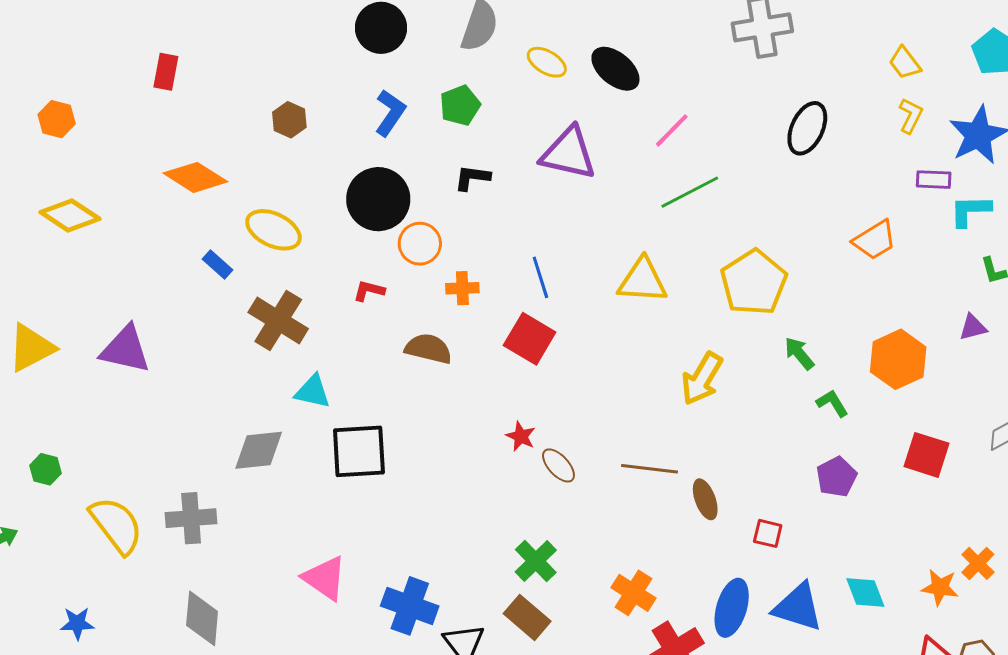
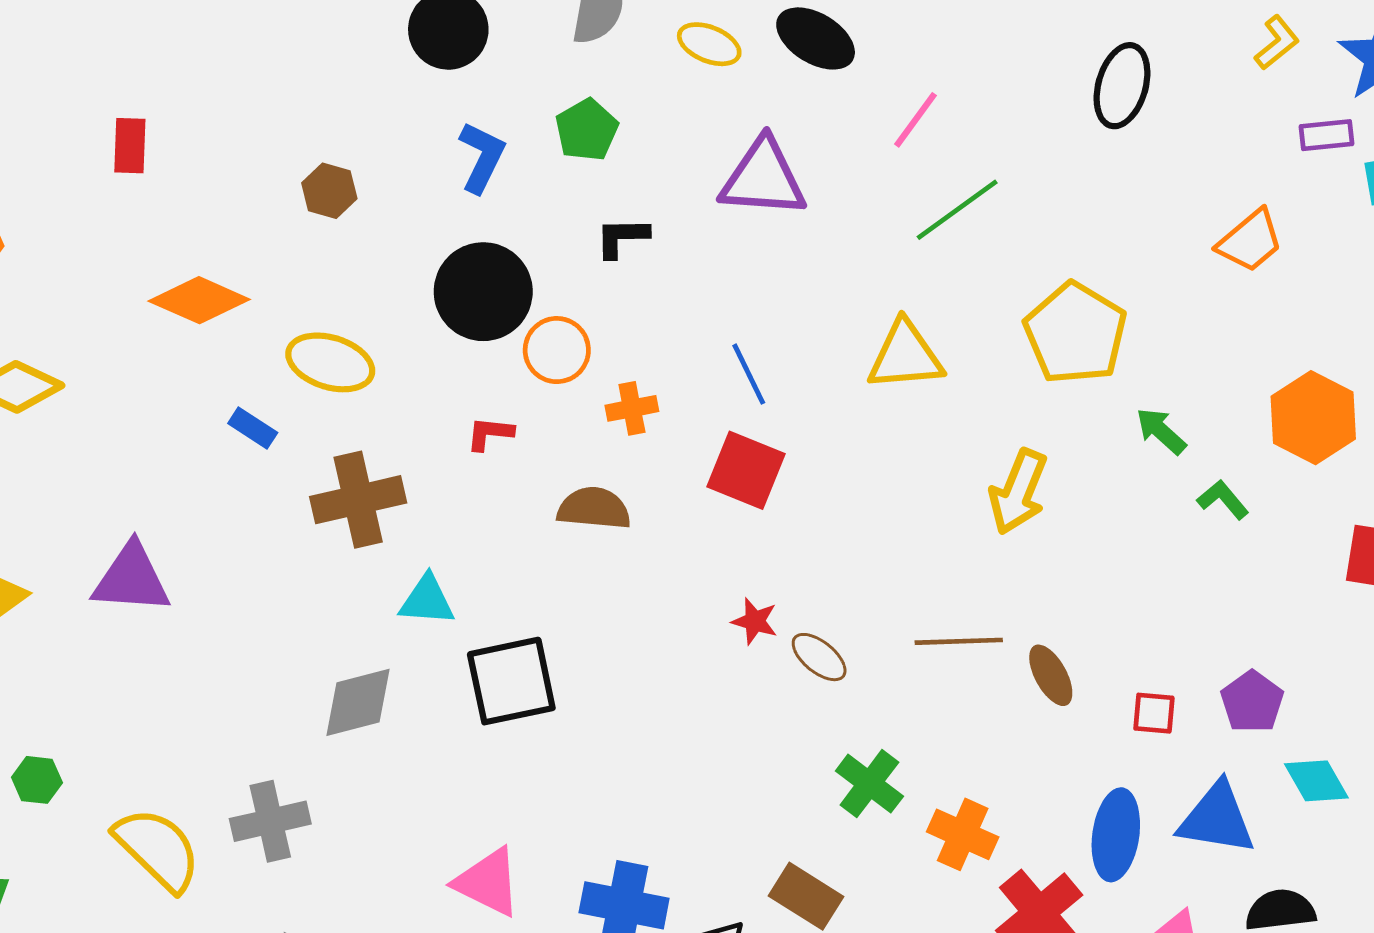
yellow L-shape: (911, 116) -> (1277, 43), turned 33
brown cross: (278, 320) -> (358, 500), turned -36
purple pentagon: (836, 477) -> (1252, 702), moved
green cross: (536, 561) -> (869, 784), moved

